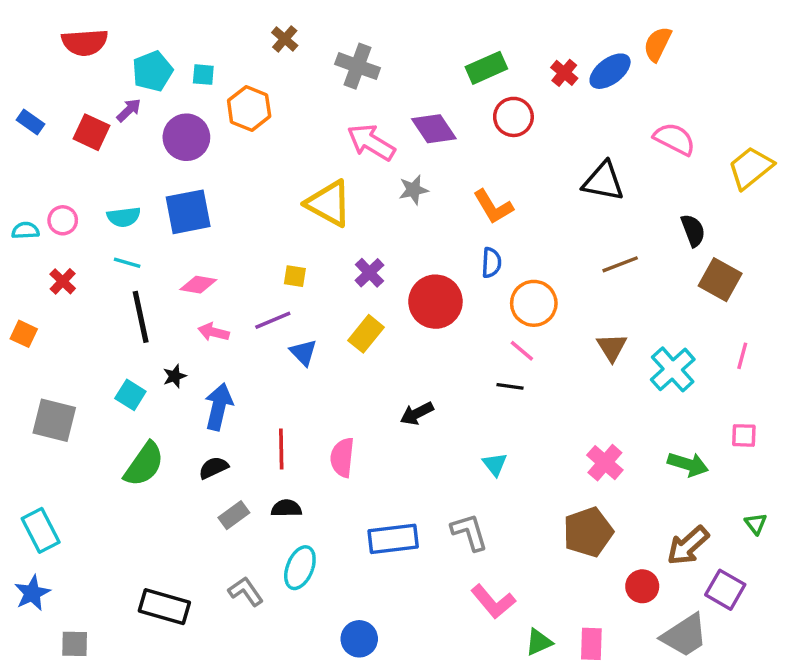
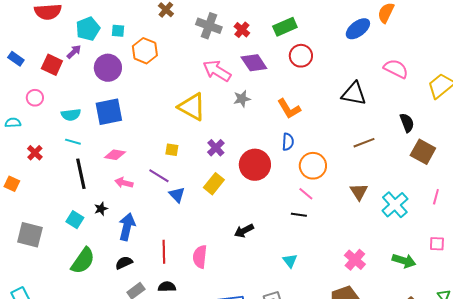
red cross: (564, 73) -> (242, 30), moved
pink circle: (63, 220) -> (35, 98), moved
purple line: (273, 320) -> (159, 176), turned 55

